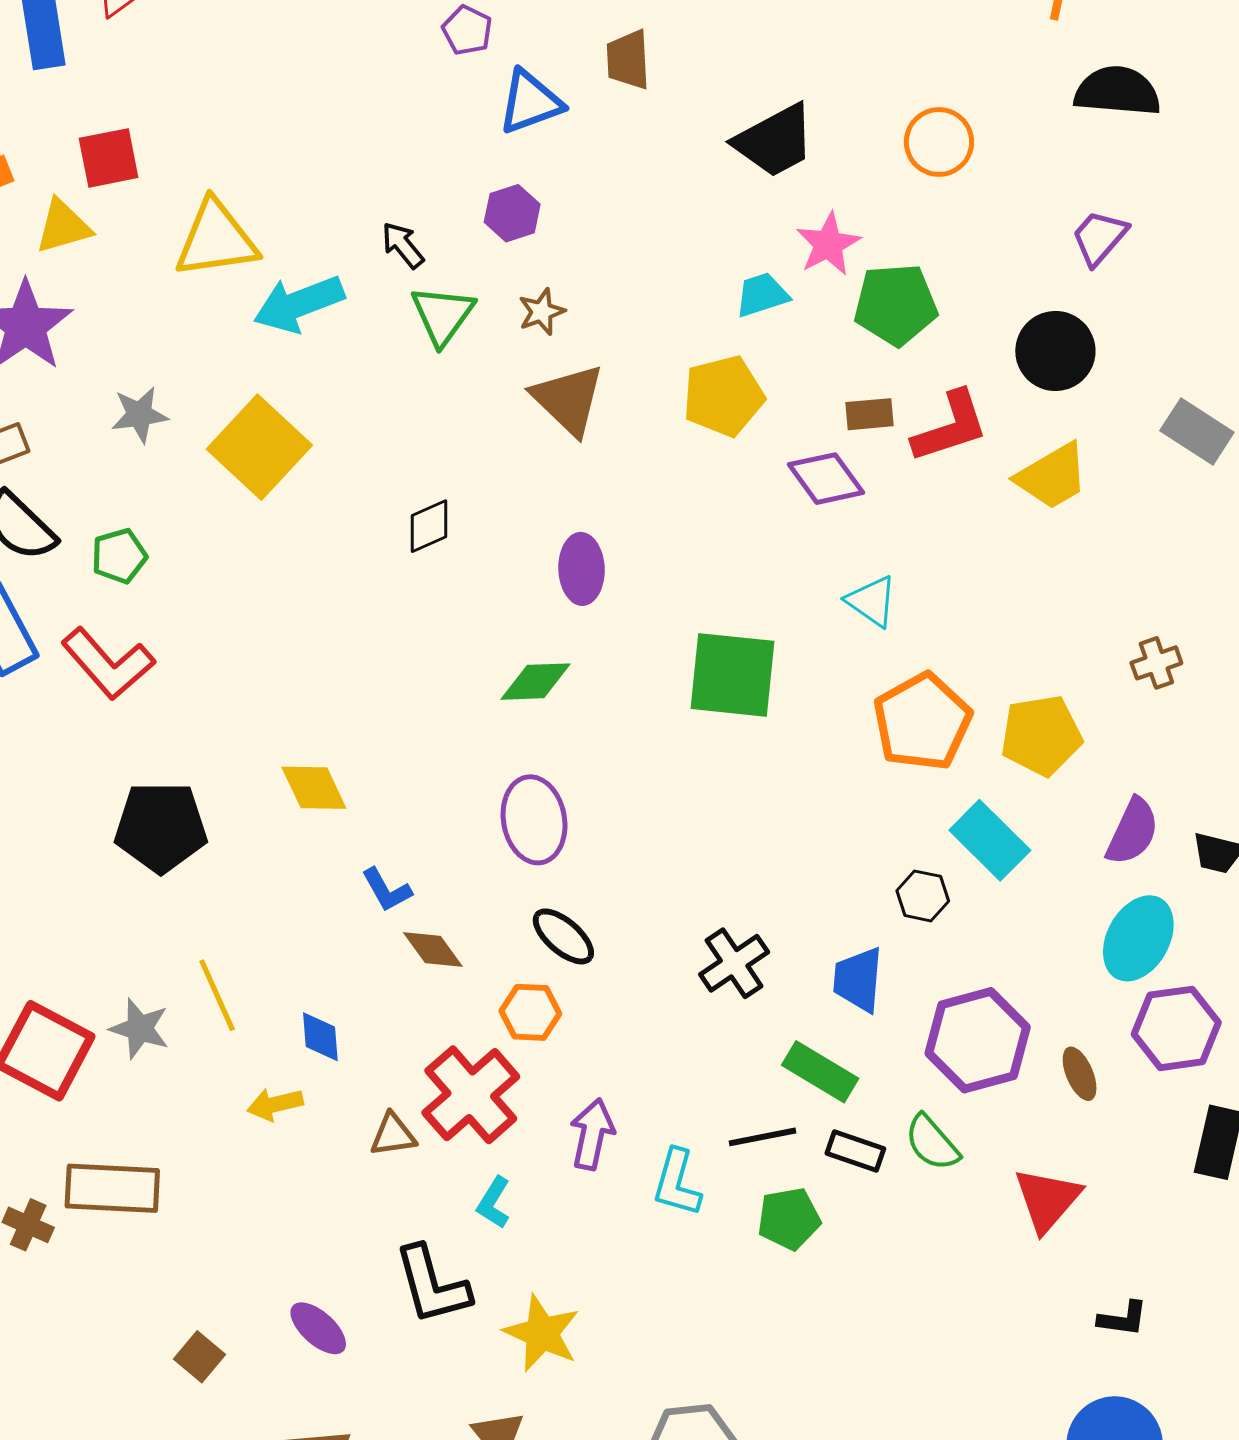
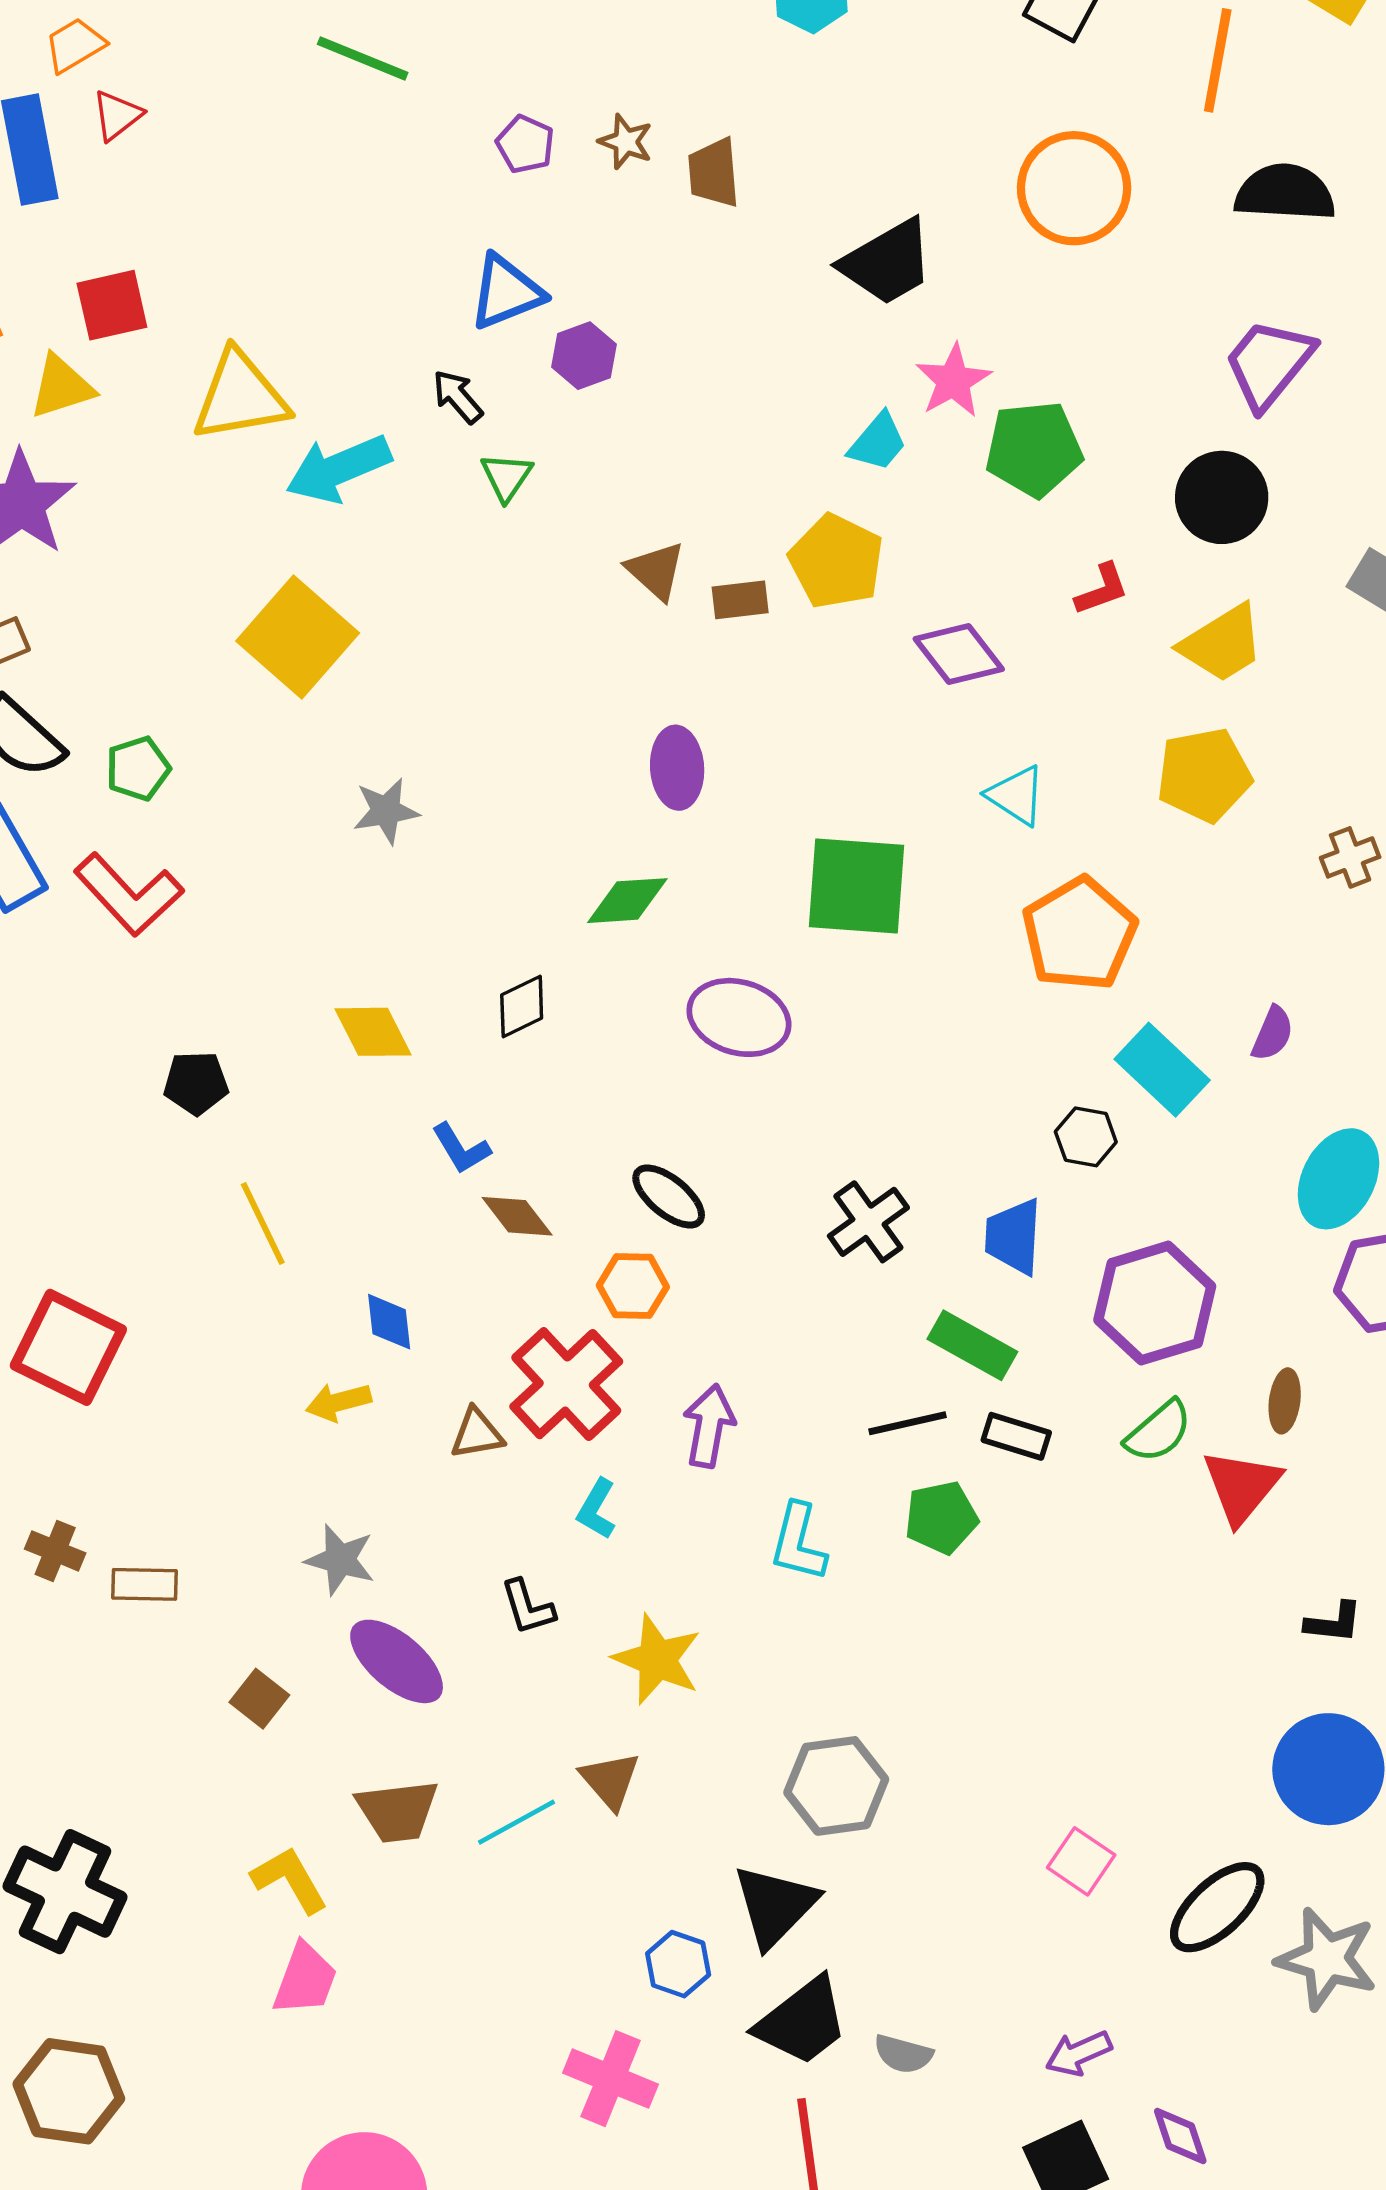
blue triangle: (530, 102) -> (506, 292), moved
orange circle: (939, 142) -> (1074, 188), moved, size x1.4
purple trapezoid: (1099, 237) -> (1269, 364), size x1.4
cyan trapezoid: (762, 295) -> (878, 442), turned 150
brown star: (542, 312) -> (626, 142), moved, turned -30
green triangle: (443, 315) -> (506, 477), size x0.7
yellow pentagon: (723, 396) -> (836, 561), turned -30
brown triangle: (568, 399) -> (656, 571), size x0.7
brown rectangle: (870, 414) -> (740, 600), moved
gray star: (140, 415) -> (386, 811), moved
red L-shape: (950, 427) -> (1102, 589), size x0.6
black diamond: (429, 526) -> (522, 1006), moved
yellow pentagon: (1041, 735) -> (1204, 775), moved
purple ellipse: (534, 820) -> (739, 1017), moved, turned -62
black pentagon: (161, 827) -> (196, 1083), size x0.6
purple semicircle: (1133, 832) -> (1272, 1034), moved, size x0.7
yellow line: (217, 995) -> (263, 1224), moved
gray star: (140, 1028) -> (340, 1560), moved
brown ellipse: (1080, 1074) -> (1285, 1401), moved, turned 32
green semicircle: (932, 1143) -> (1159, 1431), moved, turned -88
cyan L-shape: (677, 1183) -> (798, 1542), moved
brown rectangle: (112, 1188) -> (144, 1584), moved, size x0.6
black L-shape: (432, 1285) -> (528, 1607), size x0.6
purple ellipse: (318, 1328) -> (397, 1661), size x1.4

